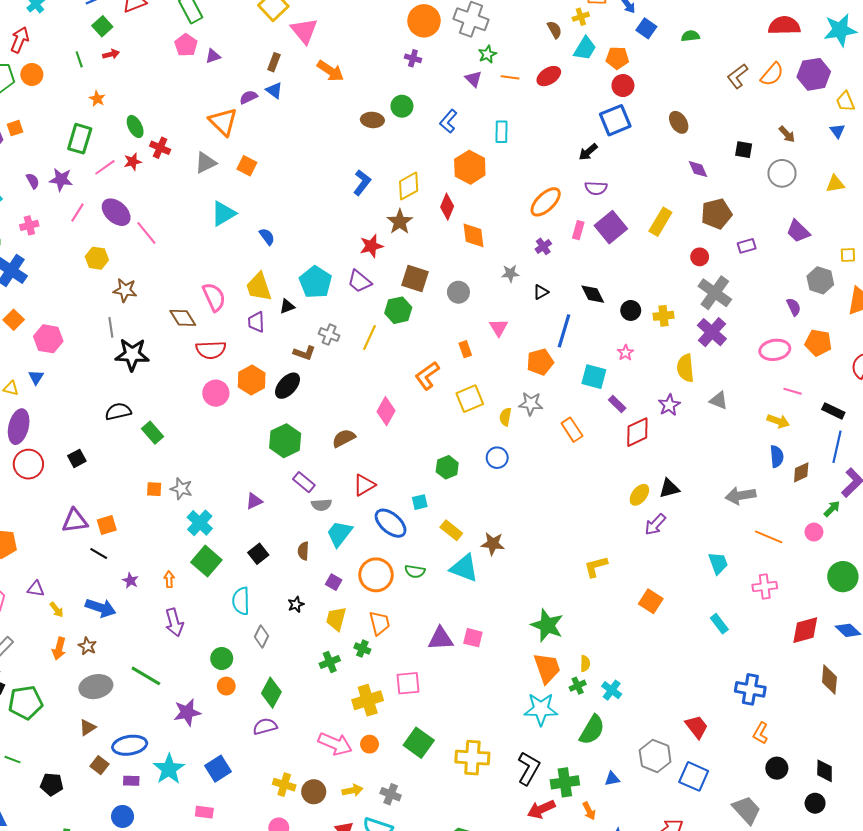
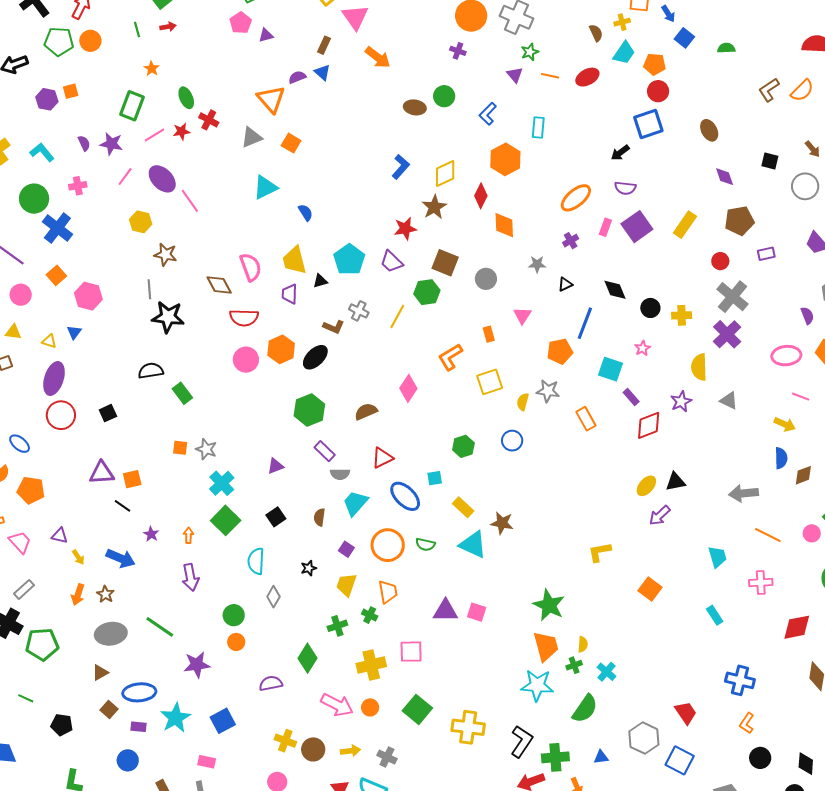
green diamond: (271, 693) -> (307, 658), moved

